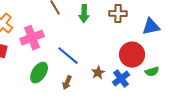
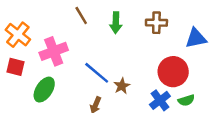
green semicircle: (152, 72) -> (186, 100), moved
green ellipse: (39, 73) -> (44, 90), moved
brown star: (98, 73) -> (122, 86), moved

